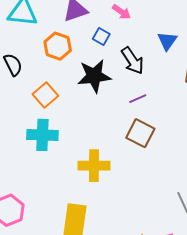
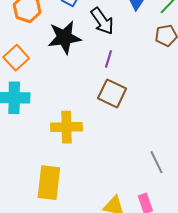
purple line: (138, 99) -> (108, 59), turned -48

